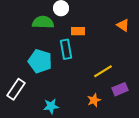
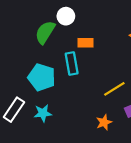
green semicircle: (43, 22) -> (45, 32), turned -60
cyan star: (51, 106) -> (43, 113), moved

